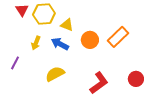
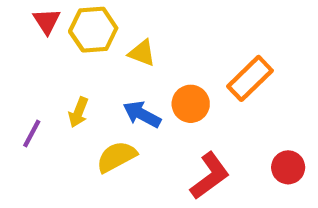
orange circle: (90, 40) -> (191, 104), moved
yellow arrow: (36, 43) -> (78, 112), moved
blue arrow: (60, 44) -> (142, 114), moved

